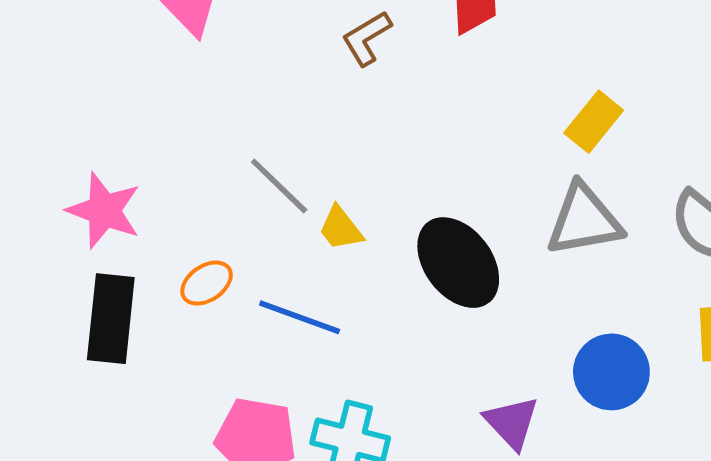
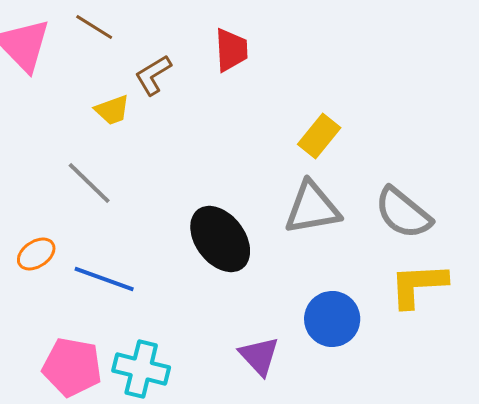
yellow trapezoid: (341, 228) -> (112, 110), moved, turned -72

